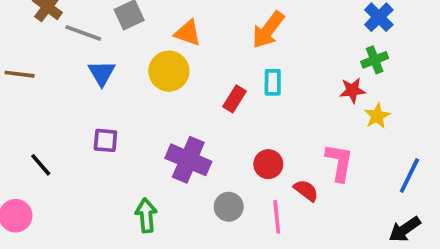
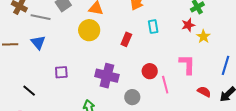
blue triangle: (102, 73) -> (38, 42), moved
cyan rectangle: (273, 82) -> (153, 27), moved
red semicircle: (306, 190) -> (204, 92), moved
pink line: (277, 217) -> (165, 85), moved

